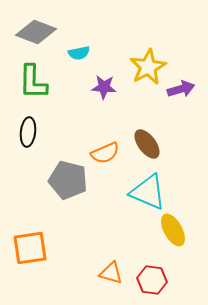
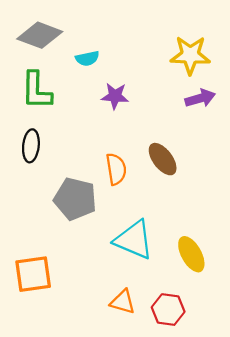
yellow star: (148, 67) -> (190, 55), moved, turned 30
orange semicircle: (105, 153) -> (116, 169), turned -76
cyan triangle: (148, 192) -> (134, 240), moved

